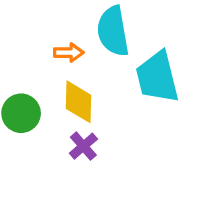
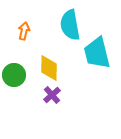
orange arrow: (69, 53) -> (24, 31), moved, turned -78

